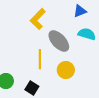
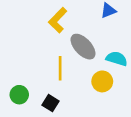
cyan semicircle: (87, 34) -> (117, 59), moved
yellow circle: (66, 70) -> (102, 81), moved

